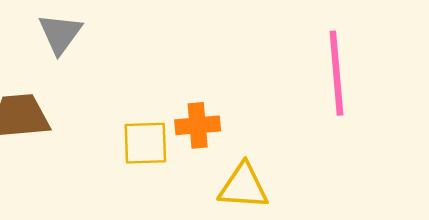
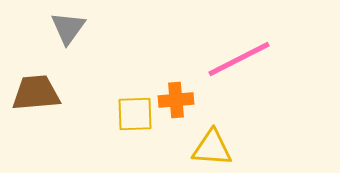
pink line: (336, 73) -> (239, 59), moved, turned 68

